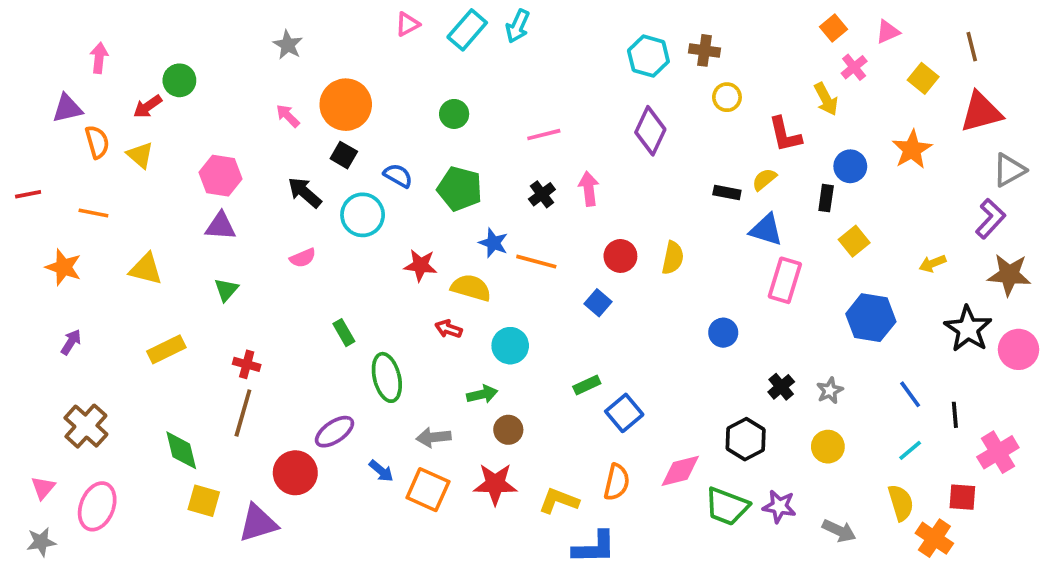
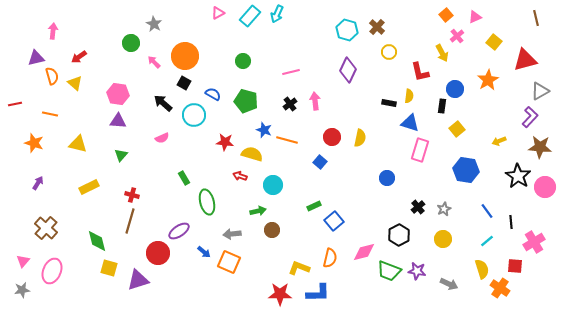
brown line: (972, 47) -> (536, 18), moved
brown cross: (705, 50) -> (377, 27), turned 35
green circle: (179, 80) -> (131, 43), moved
yellow semicircle: (764, 179) -> (409, 96), turned 136
red star: (495, 484) -> (280, 294), moved

